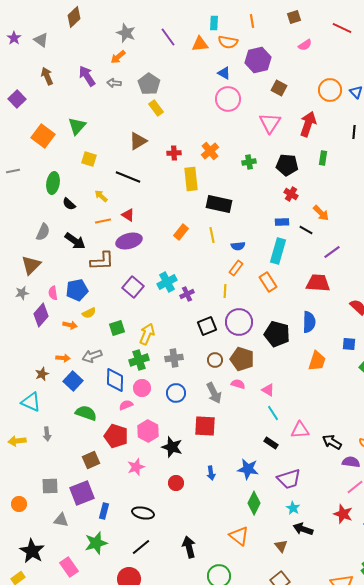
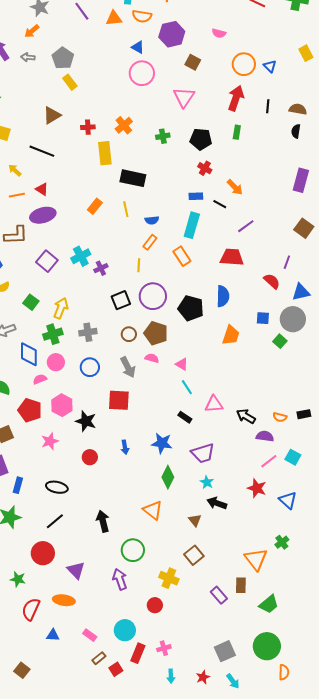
pink semicircle: (305, 45) -> (219, 33), moved, turned 48
red arrow: (308, 124) -> (236, 98), moved
green square: (117, 328) -> (31, 302), turned -35

